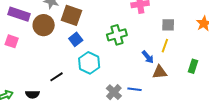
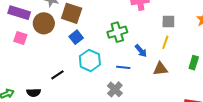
pink square: (12, 41) -> (20, 38), moved
blue arrow: (148, 57) -> (141, 51), moved
blue line: (135, 89) -> (123, 67), moved

